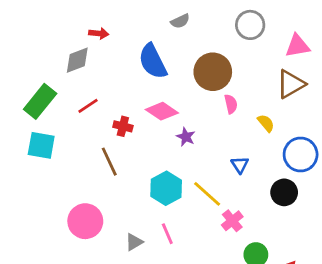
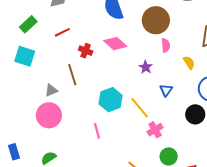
green rectangle: (40, 101) -> (28, 24), size x0.7
purple star: (186, 137) -> (146, 67), moved
pink line: (167, 234) -> (97, 131), moved
gray triangle: (134, 242) -> (51, 90), moved

